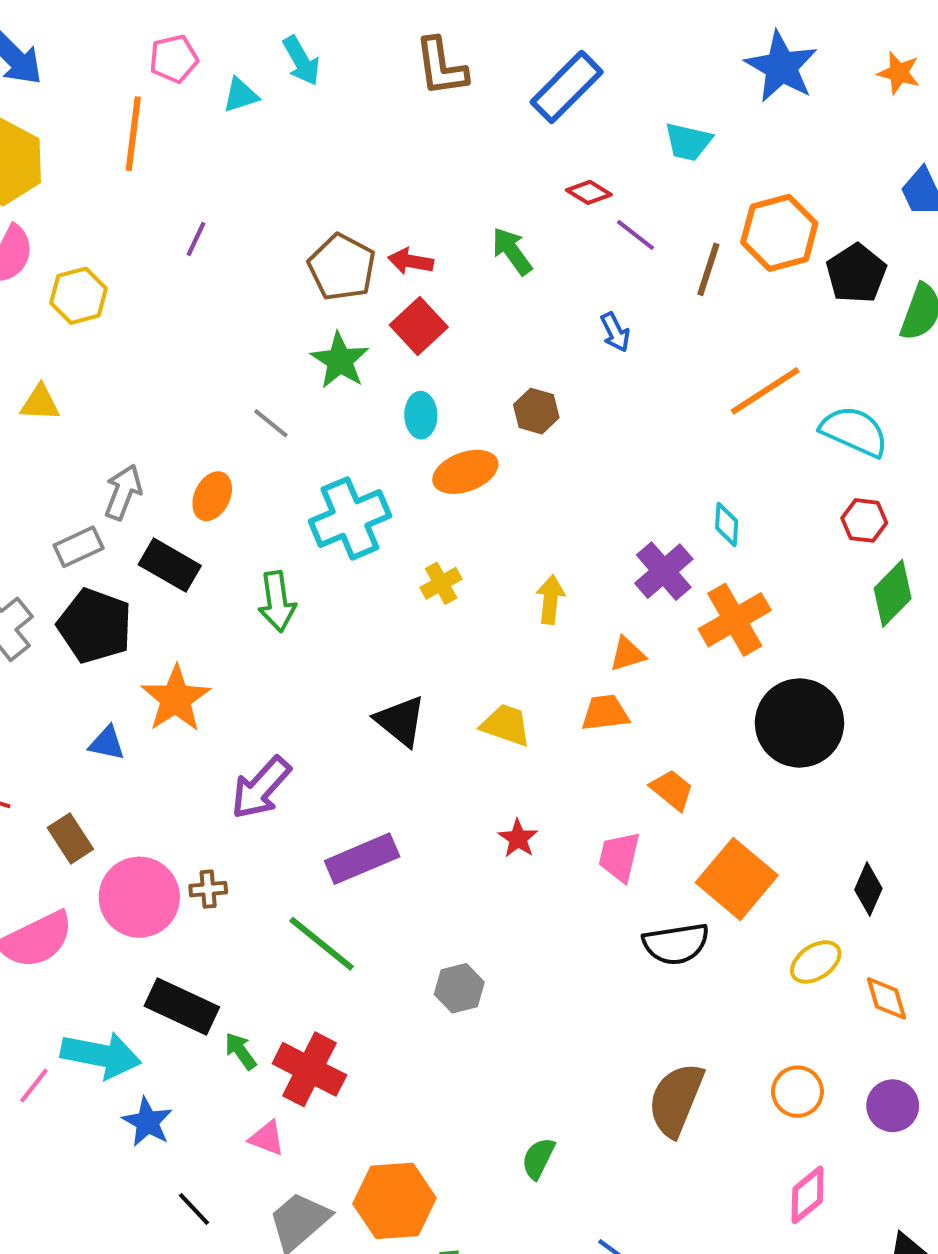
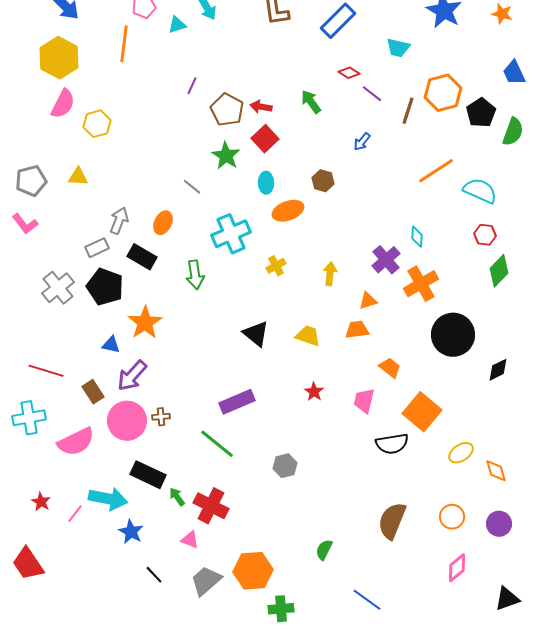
purple line: (196, 239) -> (192, 86), moved
blue arrow: (615, 332) -> (362, 142), turned 66
purple arrow: (261, 788) -> (132, 376), moved
black diamond: (868, 889) -> (498, 370), moved, turned 40

